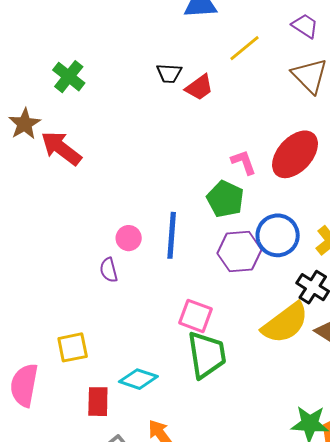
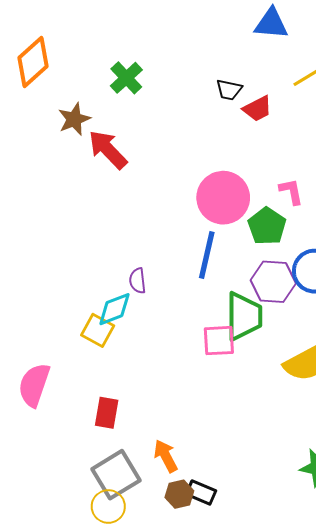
pink circle: (129, 238) -> (223, 198), moved, size x2.0
pink square: (195, 316) -> (219, 341), turned -32
yellow square: (73, 347) -> (98, 330), moved, turned 32
green trapezoid: (207, 355) -> (244, 316), moved
cyan diamond: (138, 379) -> (114, 309), moved, turned -48

